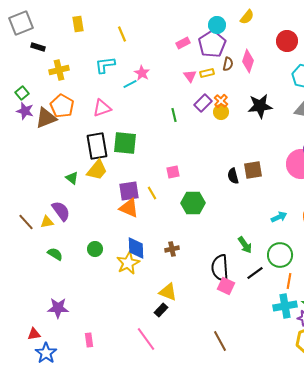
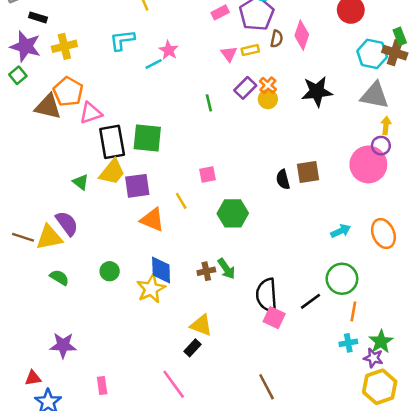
pink triangle: (102, 108) -> (91, 113), moved
purple star: (25, 111) -> (25, 46), moved, size x1.4
brown triangle: (46, 118) -> (48, 107), turned 35
purple square: (129, 191) -> (137, 186), moved
brown line: (26, 222) -> (23, 237), turned -30
yellow triangle: (47, 222) -> (49, 237), size x1.6
green arrow: (245, 245) -> (226, 269), moved
cyan cross: (285, 306) -> (348, 343), size x0.6

